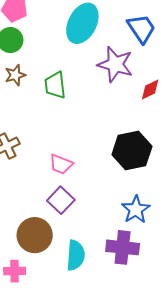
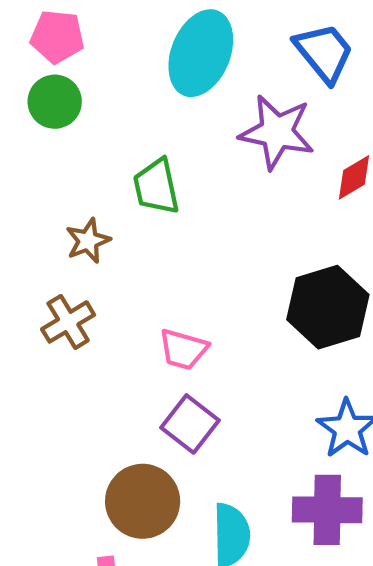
brown star: (15, 75) -> (88, 241), moved

